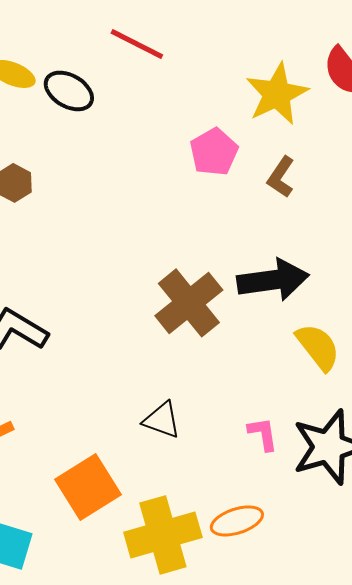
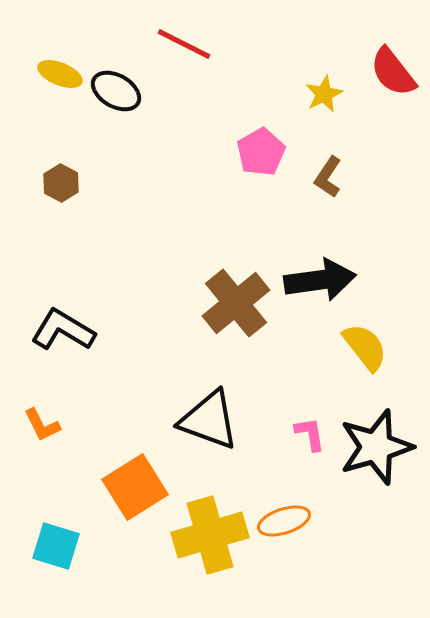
yellow star: (277, 94) -> (324, 94), size x0.6
black triangle: (162, 420) -> (209, 420), size x1.6

